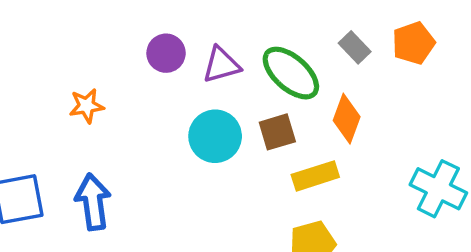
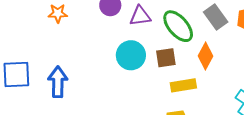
gray rectangle: (355, 47) -> (216, 17), size x1.4
orange star: (87, 106) -> (58, 13), moved

